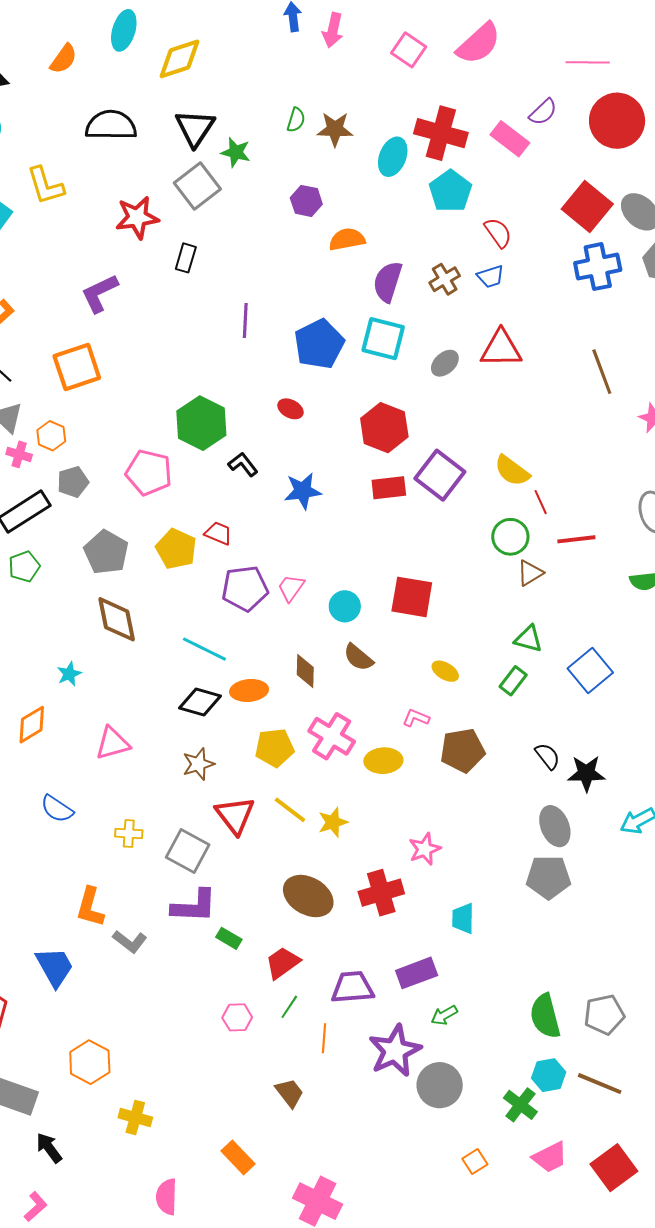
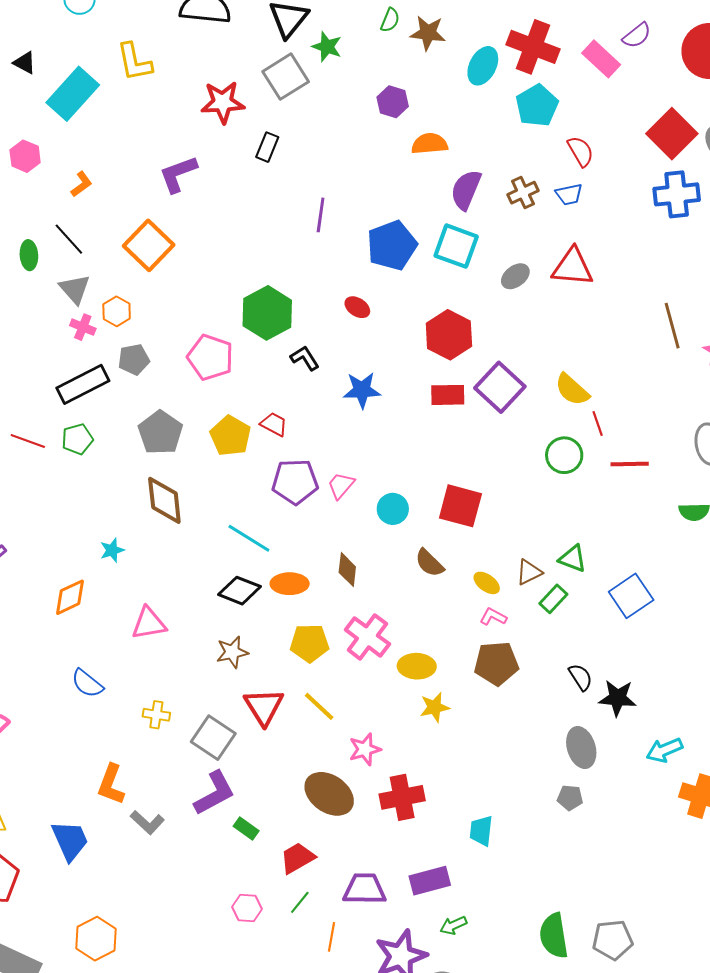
orange square: (77, 367) -> (149, 245), turned -33
brown line: (602, 372) -> (672, 326), moved
brown triangle: (530, 573) -> (529, 572), moved
brown semicircle: (358, 657) -> (429, 563), moved
pink L-shape: (416, 718) -> (493, 617), moved
yellow star: (333, 822) -> (435, 707), moved
pink star: (425, 849) -> (365, 749), moved
gray pentagon: (548, 877) -> (570, 798), size x0.6
purple L-shape: (194, 906) -> (215, 793), turned -36

